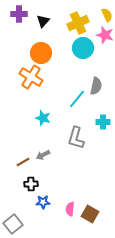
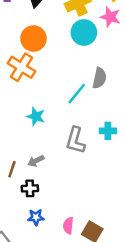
cyan cross: (103, 122) -> (108, 131), moved
brown line: (23, 162) -> (12, 169), turned -40
black cross: (31, 184) -> (30, 188), moved

